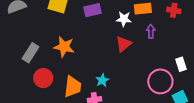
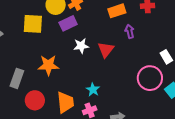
white star: (124, 19) -> (81, 46), moved

